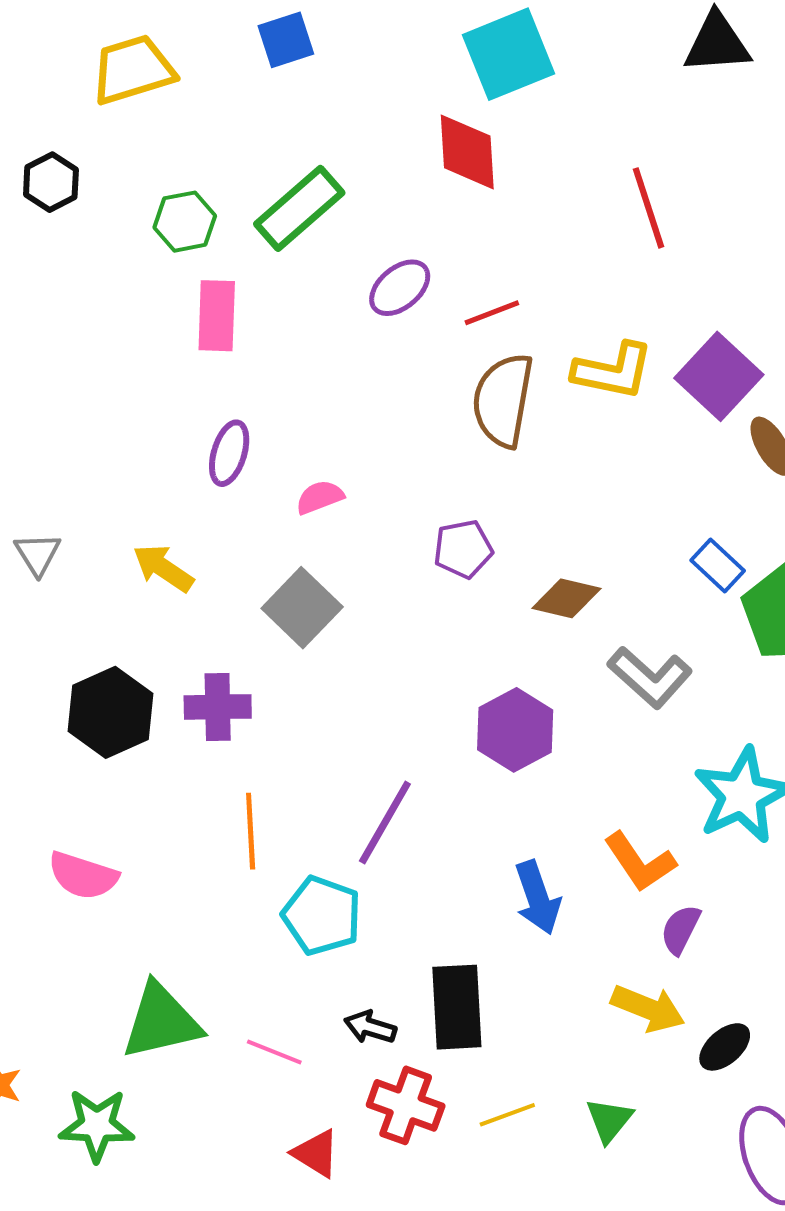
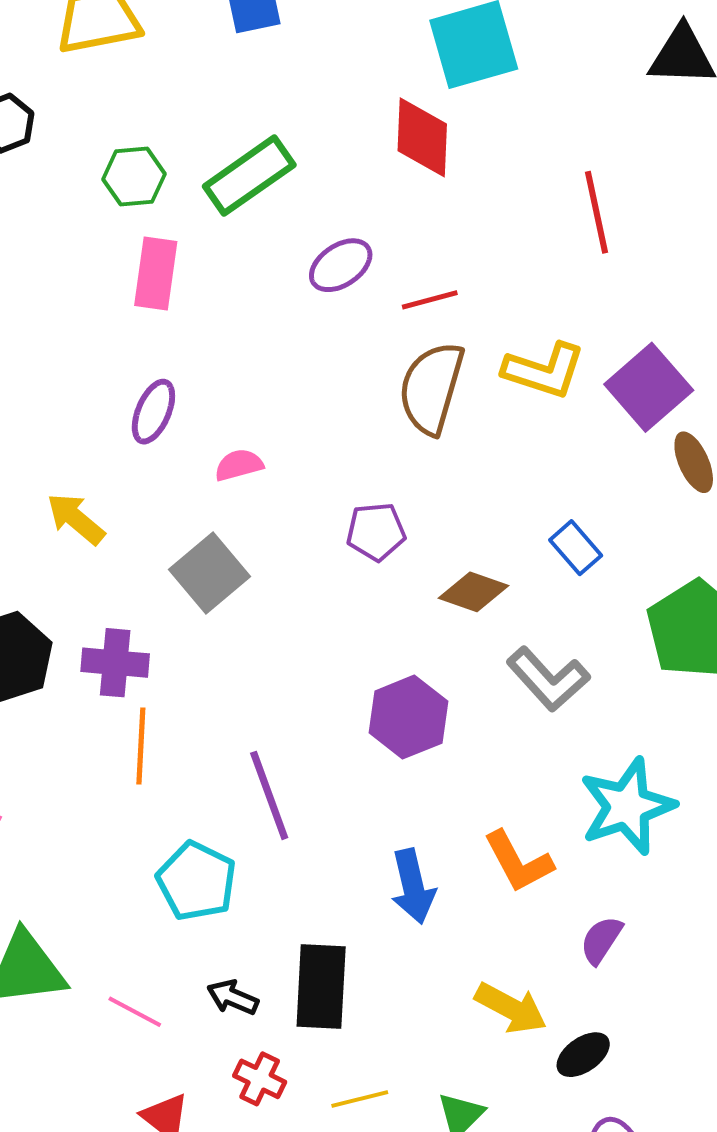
blue rectangle: (718, 565) -> (576, 548), moved
purple line: (385, 823) -> (269, 795), turned -56
orange line: (251, 831) -> (141, 746), moved
purple semicircle: (681, 929) -> (601, 940), moved
red cross: (406, 1105) -> (260, 1079), size x0.7

